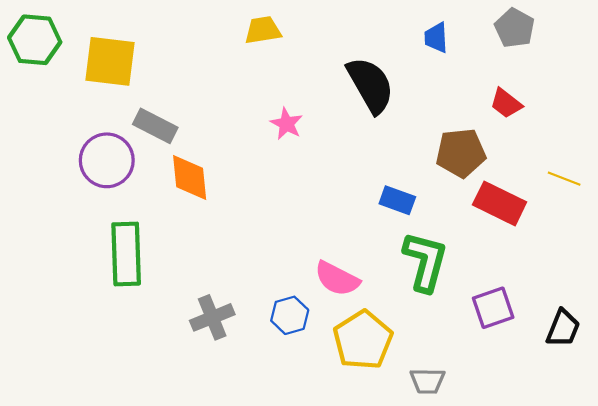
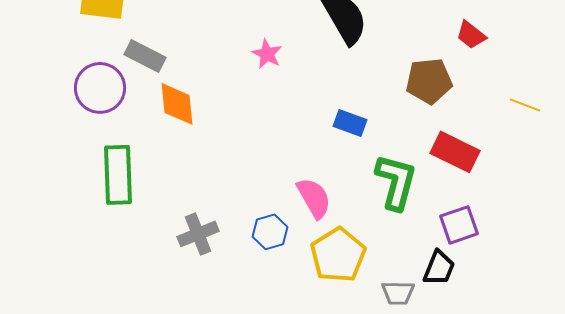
blue rectangle: (397, 200) -> (350, 123), moved
red rectangle: (500, 203) -> (455, 152), moved
pink semicircle: (337, 279) -> (314, 198), turned -147
black trapezoid: (563, 328) -> (439, 268), moved

